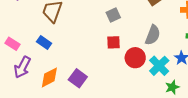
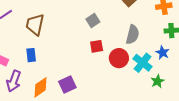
blue rectangle: (44, 43) -> (31, 55), turned 56
purple square: (78, 78) -> (67, 85), turned 36

